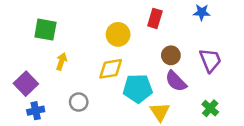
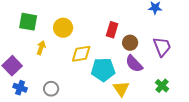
red rectangle: (155, 18) -> (112, 30), moved
yellow circle: (118, 34) -> (63, 28), moved
gray circle: (79, 102) -> (51, 89), moved
blue cross: (36, 111) -> (20, 88), turned 32

